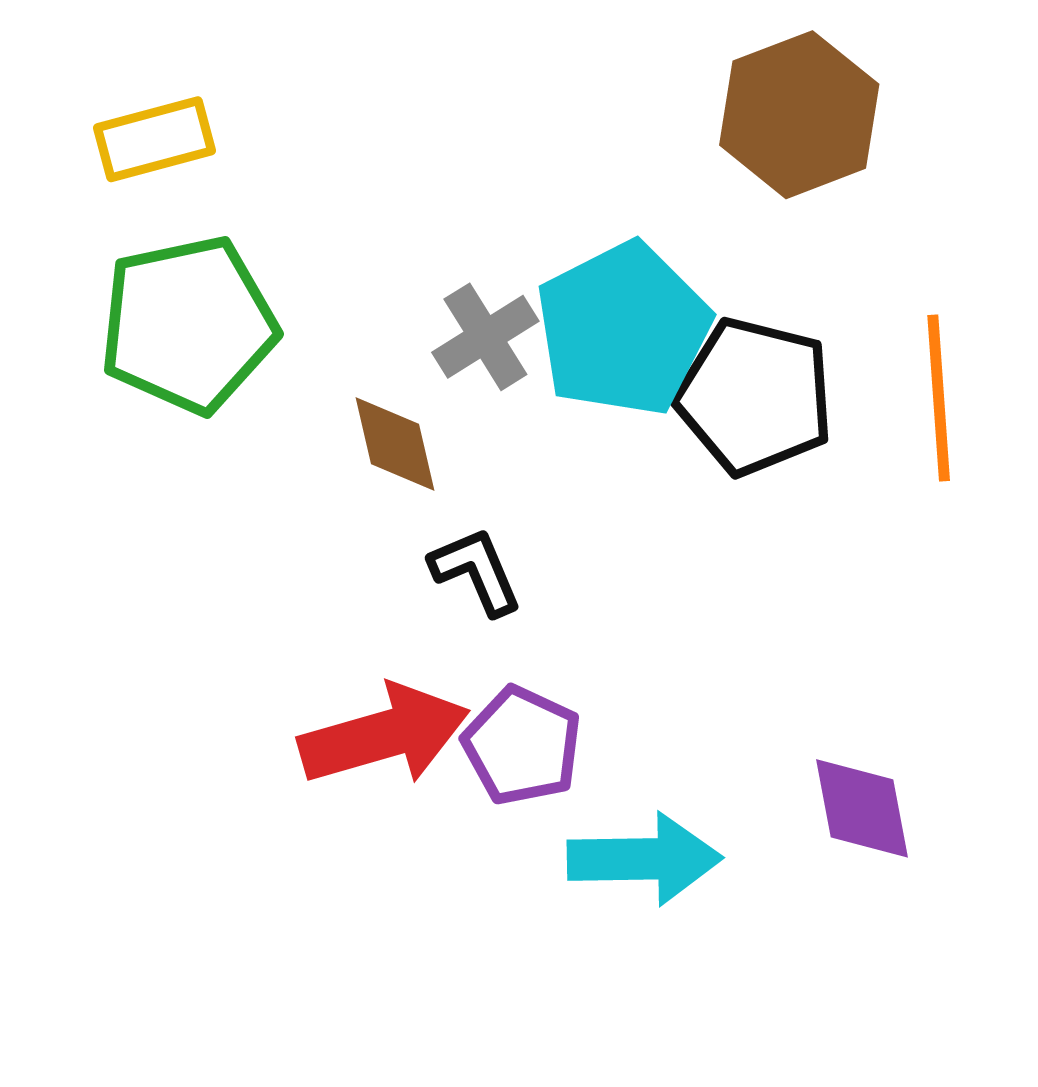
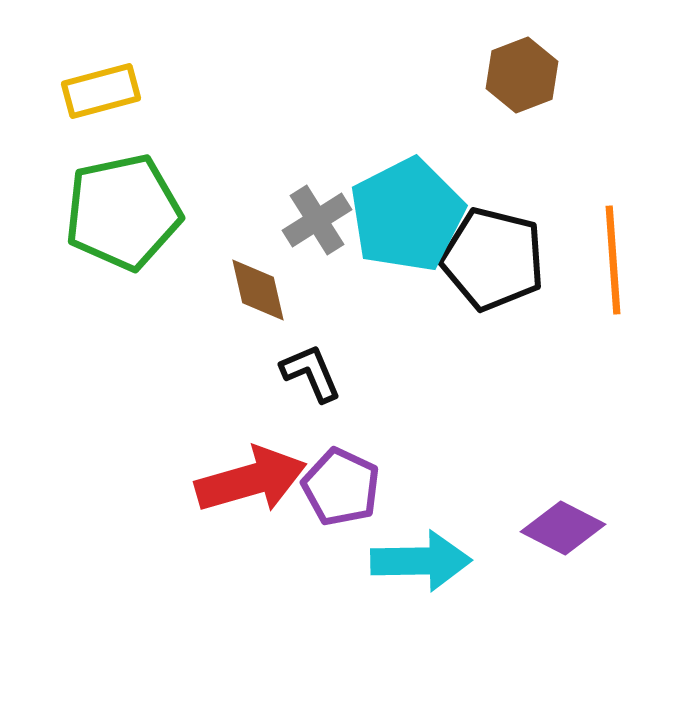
brown hexagon: (799, 115) -> (522, 75), size x0.7
purple diamond: (862, 808) -> (563, 528), turned -52

